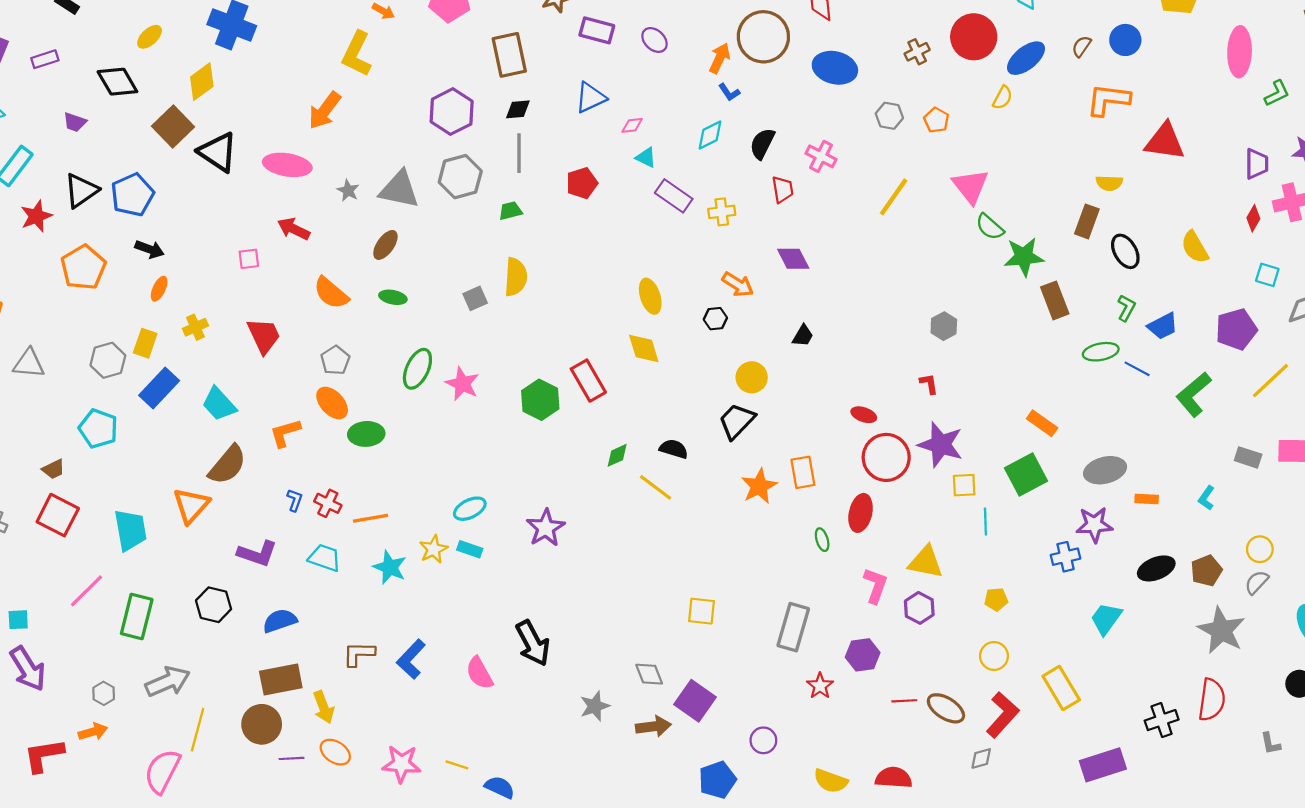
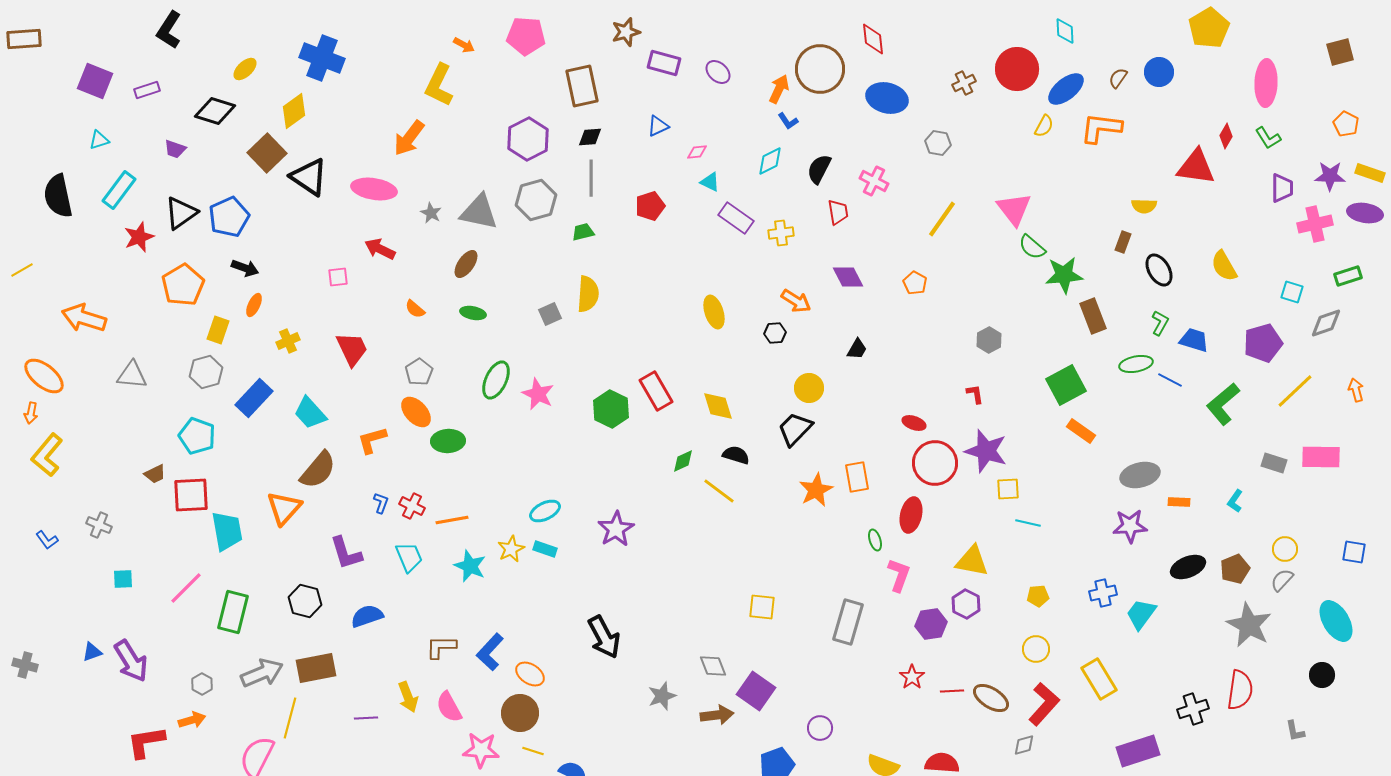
black diamond: (117, 82) -> (215, 111), turned -42
green L-shape: (1277, 93) -> (1268, 138), moved, turned 84
blue triangle: (590, 98) -> (658, 126), size x0.7
orange L-shape: (1108, 100) -> (1101, 128), moved
orange pentagon: (936, 120) -> (915, 283), moved
red diamond: (1253, 218) -> (1226, 136), moved
brown rectangle: (1087, 221) -> (1123, 242), size x0.7
orange semicircle: (331, 293) -> (415, 309), size x0.6
blue trapezoid: (1163, 326) -> (1194, 340), turned -136
yellow rectangle: (145, 343) -> (218, 330), moved
yellow diamond: (644, 349) -> (718, 406), moved
green square: (1026, 474) -> (1066, 385), moved
red square: (58, 515) -> (191, 495), moved, turned -30
cyan line: (985, 521) -> (1028, 523), turned -75
purple L-shape: (257, 553) -> (346, 553), turned 54
blue cross: (1066, 557) -> (1103, 593), moved
cyan trapezoid: (325, 558) -> (409, 557), turned 48
pink L-shape: (875, 586) -> (899, 575), moved
cyan square: (18, 620) -> (123, 579), moved
purple hexagon: (863, 655) -> (931, 624), moved
pink semicircle: (479, 673) -> (449, 707), moved
brown rectangle: (281, 679) -> (316, 668), moved
red star: (820, 686) -> (912, 677), moved
brown circle: (262, 724) -> (520, 713), moved
orange ellipse: (335, 752) -> (530, 674), moved
purple line: (292, 758) -> (366, 718), moved

